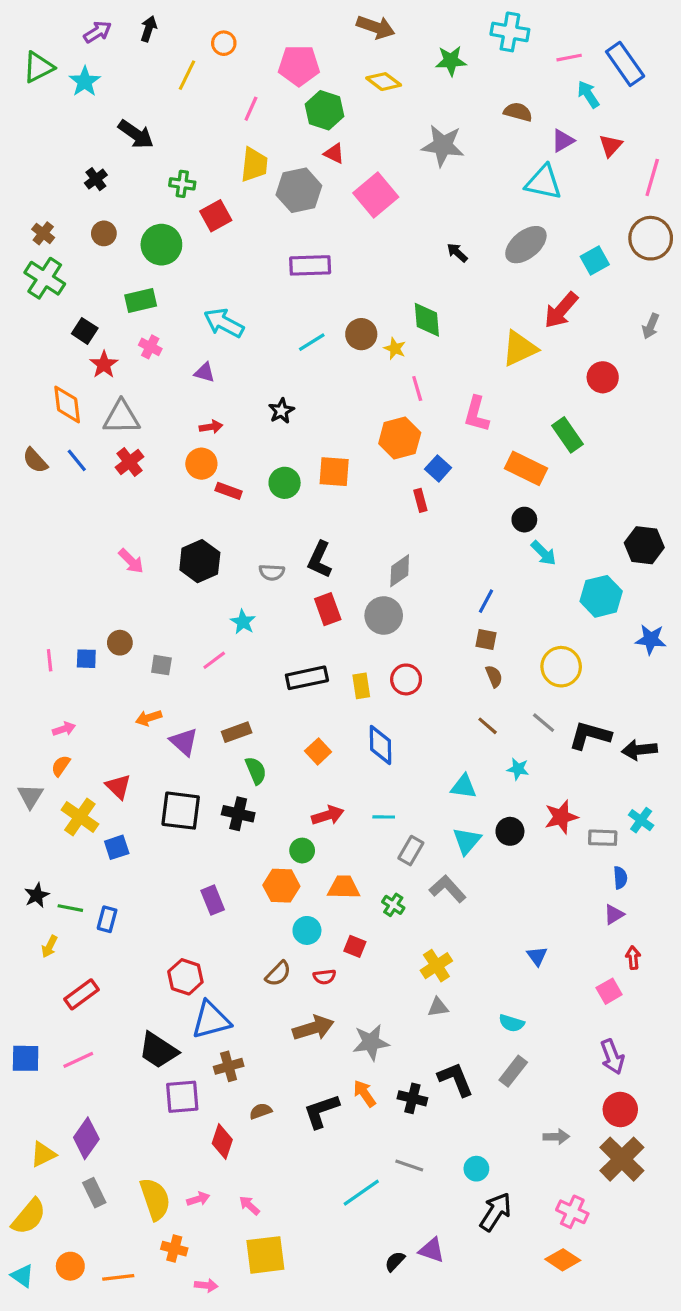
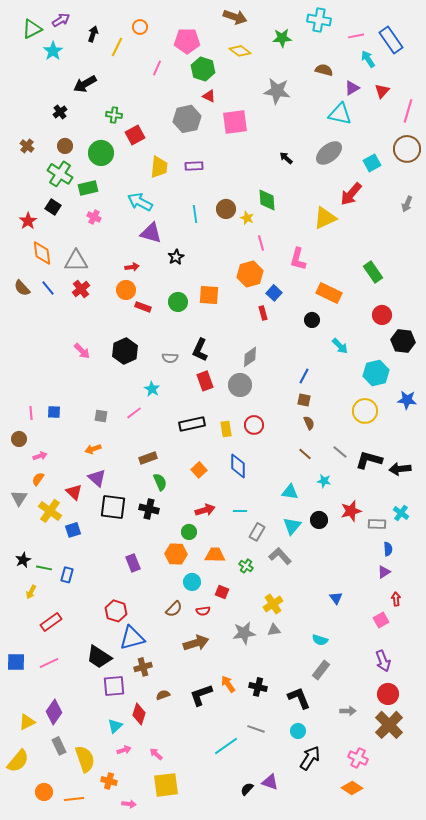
black arrow: (149, 29) -> (93, 34), moved
green triangle: (38, 67) -> (32, 29), moved
black arrow: (136, 134) -> (85, 84), turned 115
yellow trapezoid: (254, 165) -> (159, 167), moved
pink square: (376, 195) -> (235, 122), turned 32
purple rectangle: (310, 265) -> (194, 166), size x0.7
green cross: (45, 278) -> (60, 174), moved
cyan line: (312, 342) -> (195, 214), turned -66
red star: (104, 365) -> (28, 221), moved
purple triangle: (205, 372) -> (151, 233), moved, size x1.6
red circle: (603, 377) -> (382, 315), moved
green rectangle: (568, 435) -> (373, 272), moved
black circle: (524, 520) -> (312, 320), moved
brown circle: (120, 643) -> (19, 439), moved
yellow circle: (561, 667) -> (365, 411), moved
purple triangle: (184, 742) -> (97, 478), moved
gray star: (371, 1042) -> (244, 633), moved
black L-shape: (456, 1079) -> (299, 698), moved
yellow semicircle: (155, 1199) -> (85, 759), moved
cyan triangle: (22, 1276) -> (115, 726), moved, turned 42

